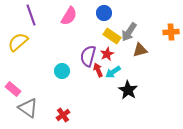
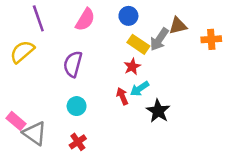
brown triangle: (140, 50) -> (178, 26), moved
purple semicircle: (88, 56) -> (73, 64), moved
red arrow: (98, 70) -> (122, 96), moved
cyan circle: (62, 71) -> (77, 106), moved
pink rectangle: (13, 89) -> (16, 121), moved

